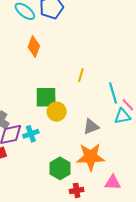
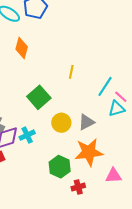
cyan line: (113, 93) -> (105, 86), turned 55
green square: (46, 97) -> (39, 97), turned -35
yellow circle: (57, 112) -> (61, 123), moved

